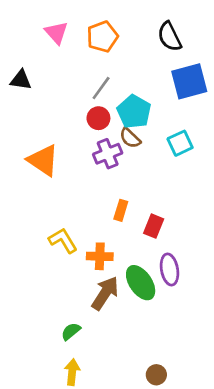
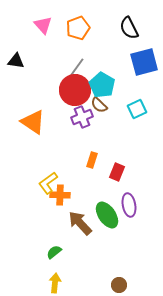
red circle: (98, 118) -> (75, 90), size x1.8
yellow L-shape: (63, 241) -> (48, 183), turned -95
orange cross: (100, 256) -> (60, 195), moved
brown arrow: (105, 293) -> (80, 223), turned -76

